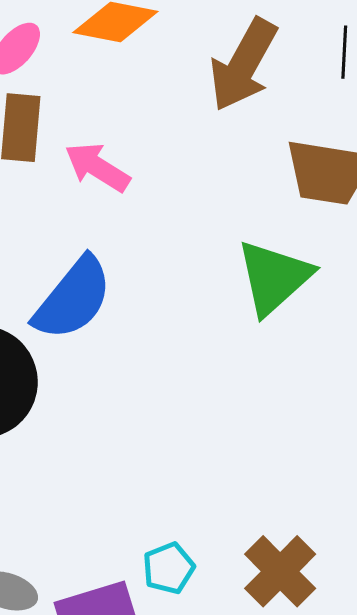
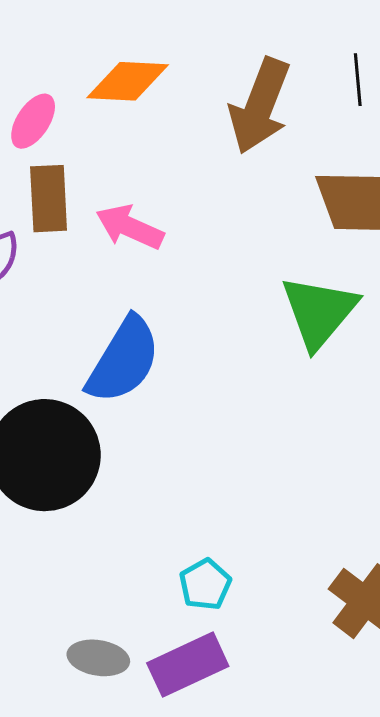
cyan pentagon: (169, 568) -> (205, 584), moved

